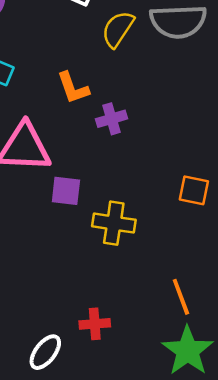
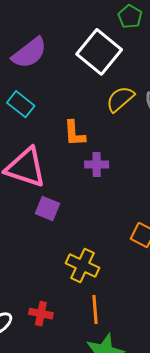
yellow cross: (114, 223) -> (82, 266), moved
orange line: (181, 297) -> (95, 309), moved

